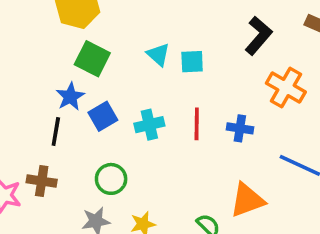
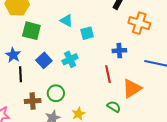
cyan square: (192, 62) -> (87, 33), moved
blue star: (70, 97) -> (13, 55), moved
red line: (197, 124) -> (108, 74), moved
brown cross: (42, 181) -> (33, 101), moved

